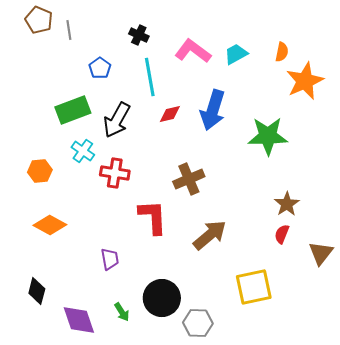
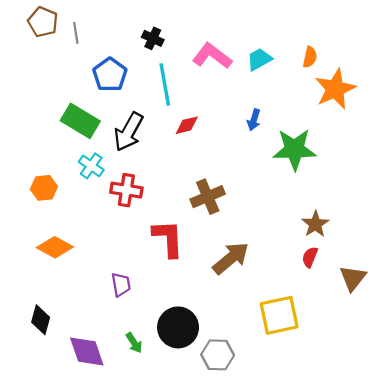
blue pentagon: (100, 68) -> (110, 75), size x1.4
green rectangle: (73, 110) -> (80, 121), turned 52
blue arrow: (213, 110) -> (254, 120), moved, size x0.5

